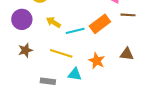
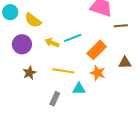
orange rectangle: (100, 24) -> (97, 50), moved
cyan line: (75, 31) -> (73, 38), moved
gray rectangle: (48, 81) -> (55, 99), turned -64

